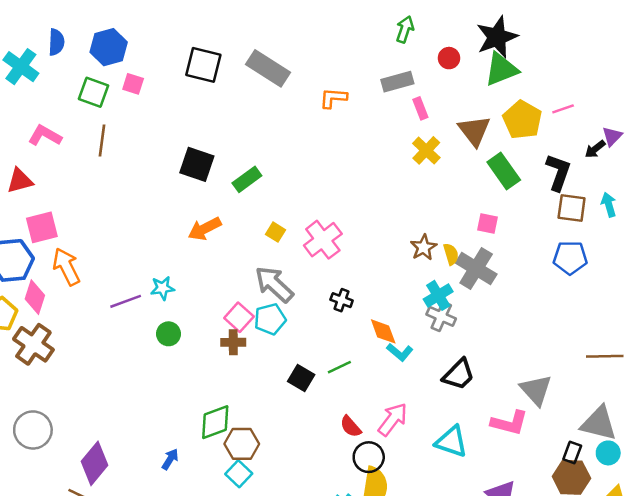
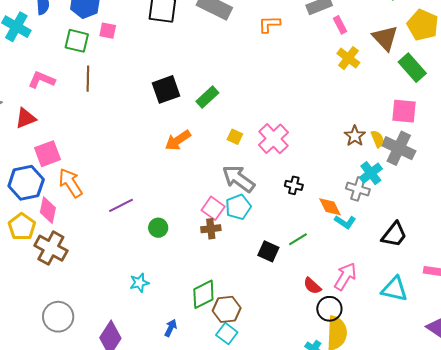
black square: (197, 164) -> (166, 89), turned -32
pink square: (488, 224) -> (404, 111), size x1.5
cyan star: (163, 288) -> (139, 283), moved
gray cross: (441, 316) -> (358, 189), moved

